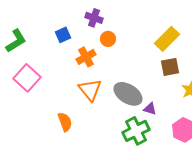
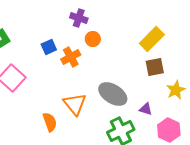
blue square: (63, 35) -> (49, 47), moved
orange triangle: (90, 90) -> (75, 104), moved
purple triangle: (150, 109) -> (146, 109), moved

